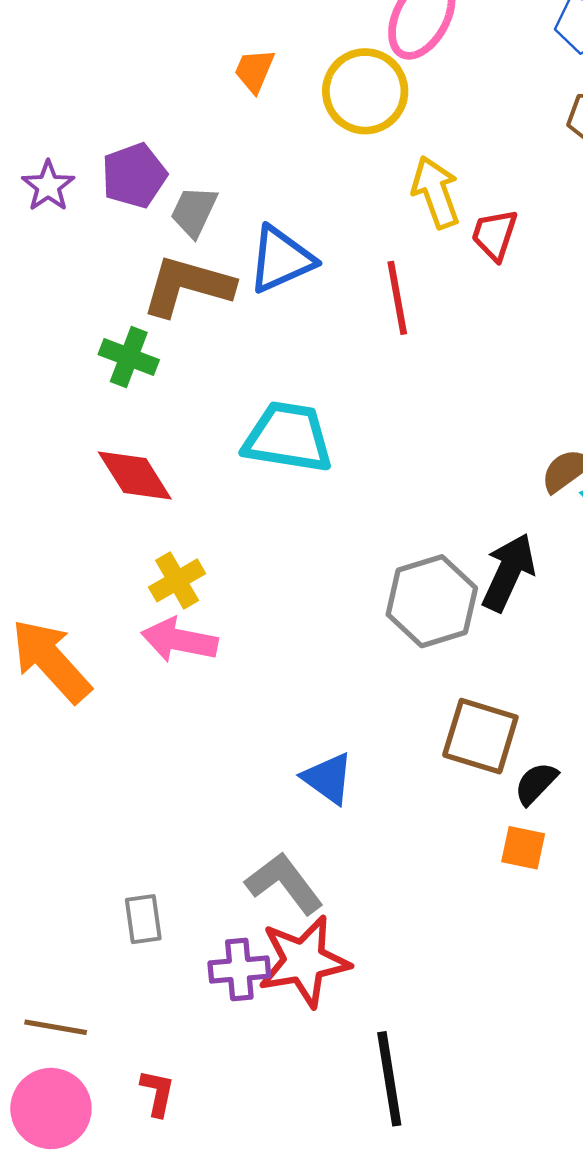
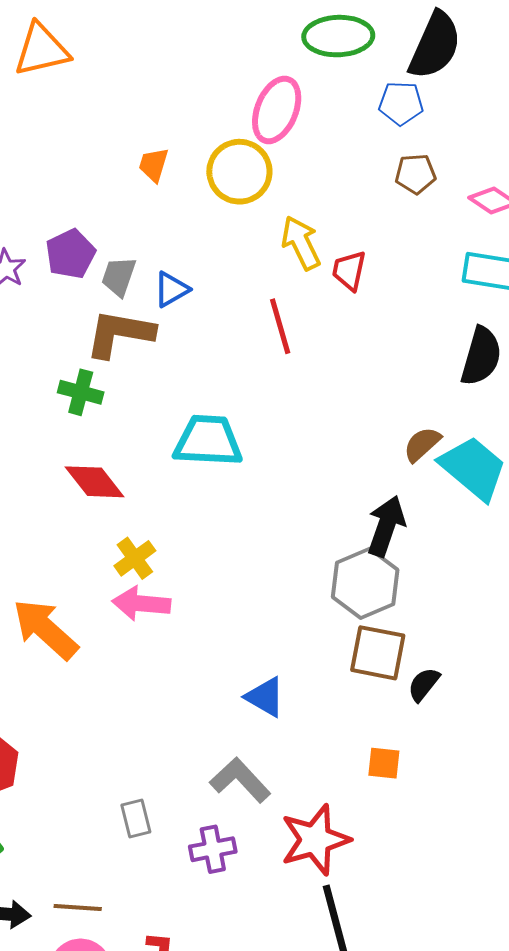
blue triangle: (281, 259) -> (171, 289), moved, size x0.7
gray hexagon: (432, 601) -> (365, 583), moved
orange square: (523, 848) -> (384, 763), moved
red star: (304, 961) -> (315, 840), moved

